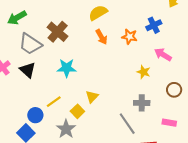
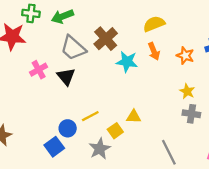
cyan star: (67, 68) -> (127, 62), moved
yellow star: (144, 72) -> (187, 91), moved
yellow triangle: (92, 97) -> (134, 117), turned 40
gray cross: (142, 103) -> (191, 114), moved

